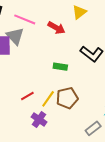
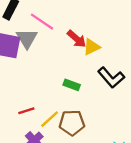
yellow triangle: (79, 12) -> (92, 47), moved

